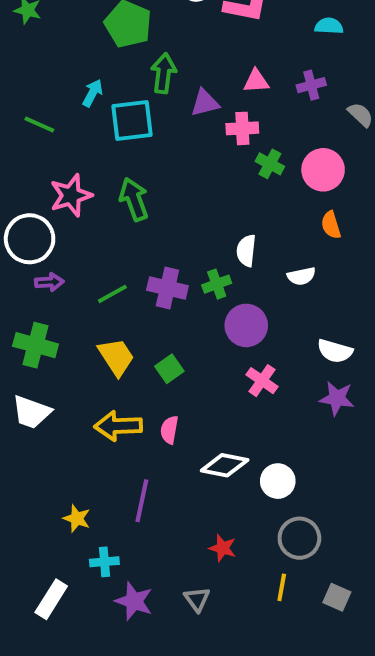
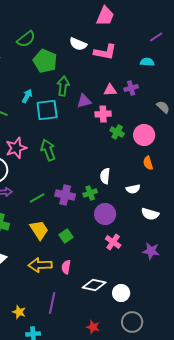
purple cross: (311, 85) -> (131, 88), moved
white semicircle: (335, 351) -> (150, 214), moved

